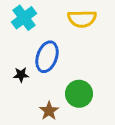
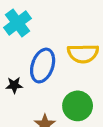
yellow semicircle: (82, 19) -> (83, 53), moved

